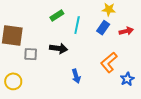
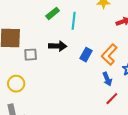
blue rectangle: (103, 28) -> (86, 55), moved
blue arrow: (76, 76) -> (107, 79), moved

